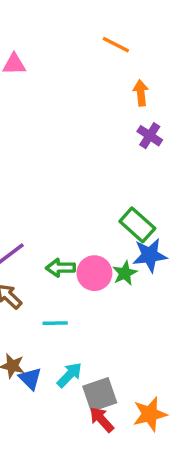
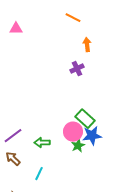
purple cross: (150, 136) -> (77, 69), moved, turned 32
pink circle: (94, 273) -> (73, 132), moved
cyan line: (55, 323) -> (39, 174), turned -64

